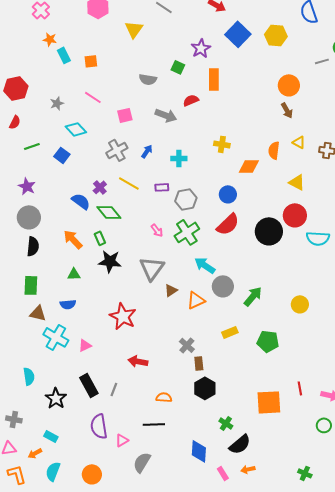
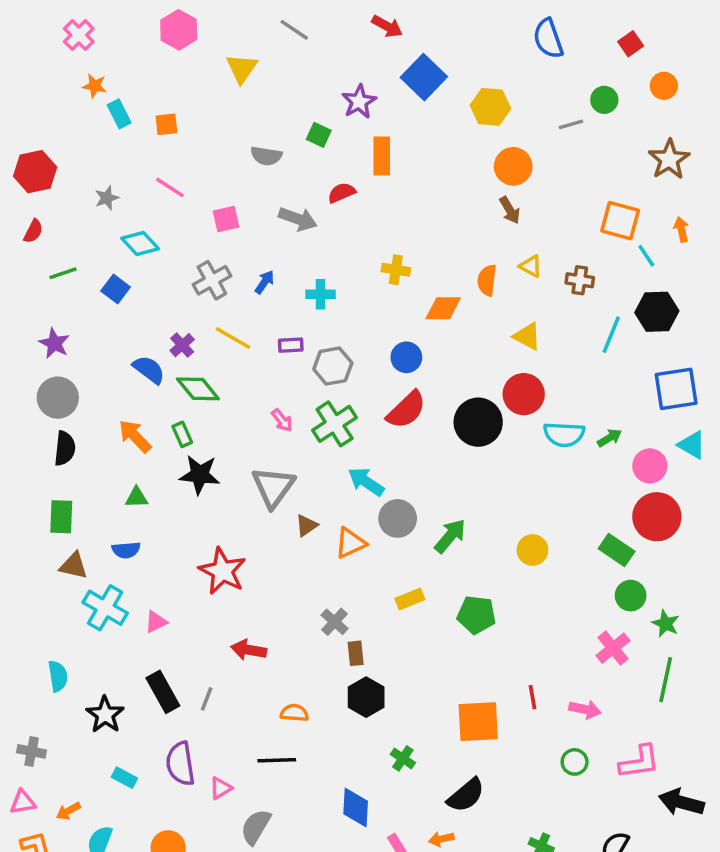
yellow hexagon: (276, 35) -> (490, 107), moved
cyan rectangle: (51, 436) -> (124, 778), moved
black semicircle: (240, 444) -> (466, 795), moved

